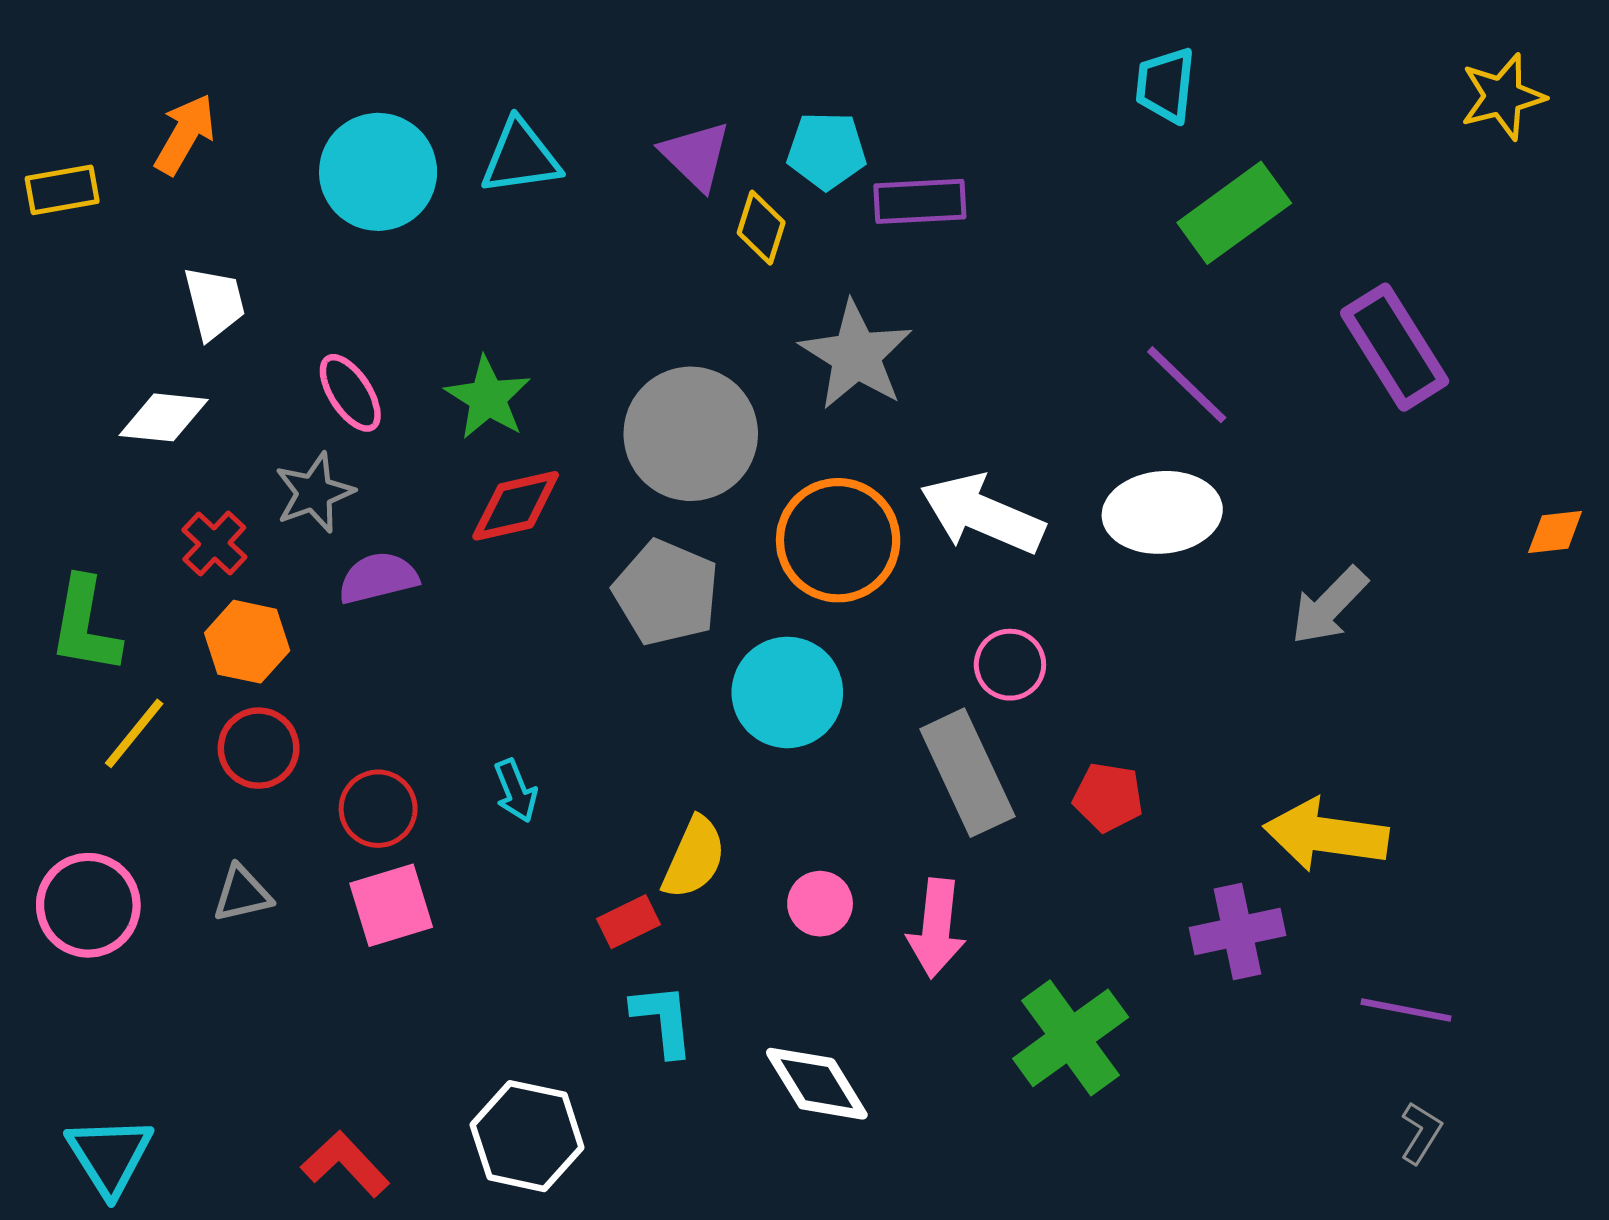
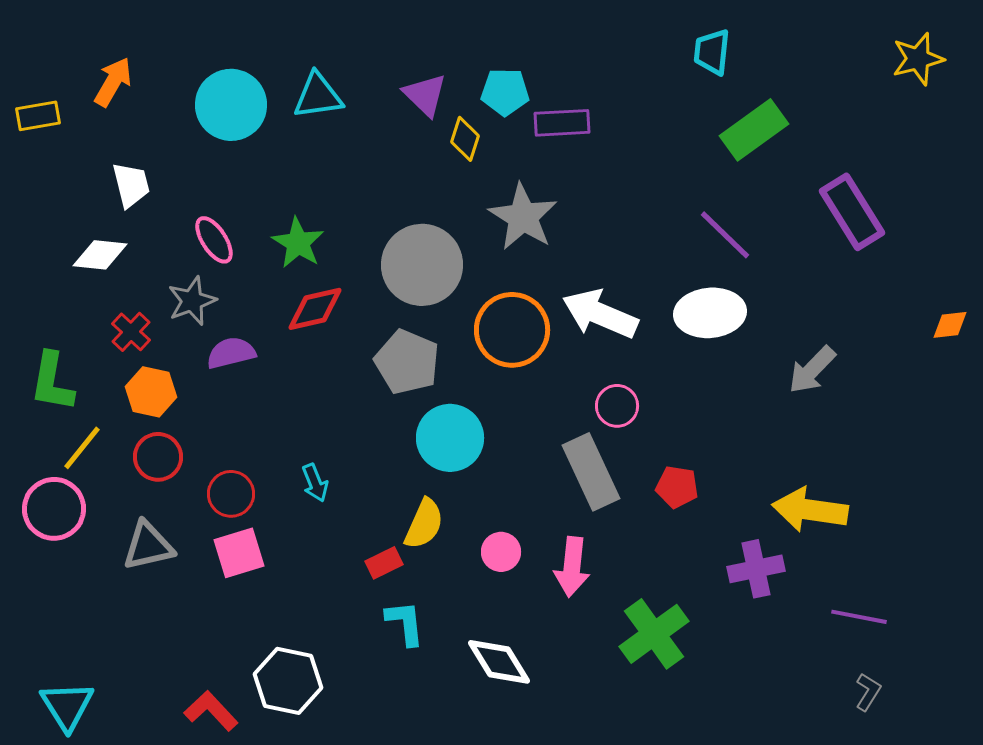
cyan circle: (787, 692) -> (450, 438), moved
gray triangle: (242, 894) -> (148, 546), size x1.4
pink circle: (88, 905) -> (54, 509), moved
white hexagon: (527, 1136) -> (288, 681), moved

